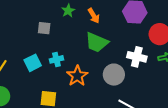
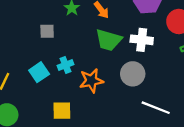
white cross: (137, 57) -> (142, 40), moved
orange star: (77, 76) -> (91, 81), turned 30

